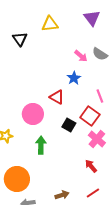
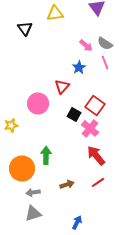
pink line: (100, 96) -> (105, 62), moved
red triangle: (57, 97) -> (62, 86), turned 42
pink cross: (97, 139) -> (90, 128), moved
green arrow: (41, 145) -> (46, 155), moved
red arrow: (91, 166) -> (96, 155), size x1.5

